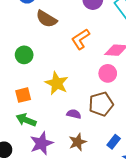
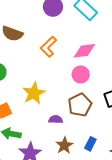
yellow star: (57, 83) -> (34, 93), turned 30
blue rectangle: (114, 142) -> (90, 144), moved

